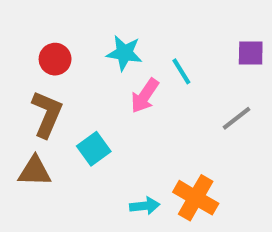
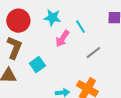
red circle: (55, 59) -> (18, 21), size x1.5
gray line: (236, 118) -> (93, 53), moved

